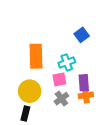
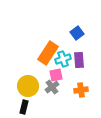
orange rectangle: (36, 56) -> (48, 53), moved, turned 35
purple rectangle: (84, 83) -> (79, 60), moved
gray cross: (61, 99) -> (52, 87), moved

